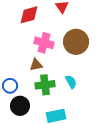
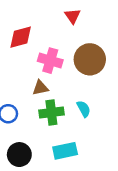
red diamond: (29, 15) -> (21, 37), moved
black circle: (20, 106) -> (19, 155), moved

